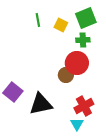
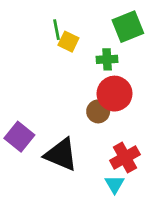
yellow square: (61, 25) -> (68, 42), moved
green cross: (83, 40) -> (107, 59), moved
black triangle: (41, 104) -> (61, 155), turned 35

